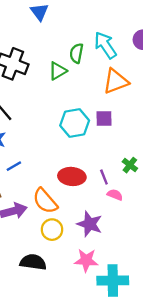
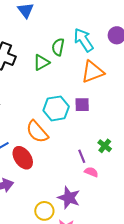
red ellipse: (72, 176) -> (23, 158), moved, turned 50
orange semicircle: (45, 201) -> (37, 132), moved
yellow circle: (52, 230) -> (44, 211), moved

